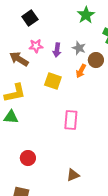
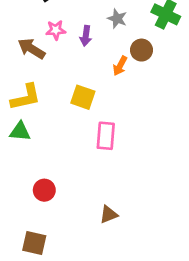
gray star: (79, 48) -> (117, 19), moved
yellow square: (53, 81) -> (83, 97), moved

